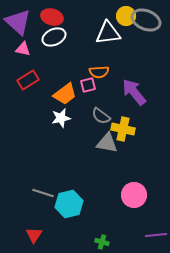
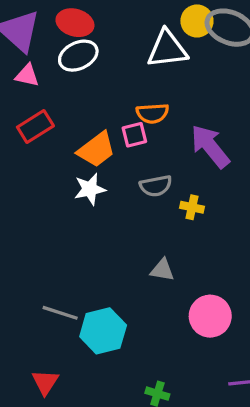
gray semicircle: (101, 116) -> (156, 186), turned -48
yellow cross: (123, 129) -> (192, 207), size x0.6
gray triangle: (107, 143) -> (162, 270), moved, size x0.7

